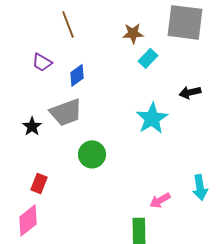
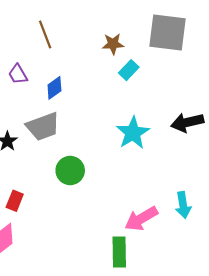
purple trapezoid: (42, 62) -> (18, 74), turned 30
black arrow: (190, 92) -> (187, 122), moved, size x1.4
pink arrow: (160, 200) -> (141, 219), size x1.5

